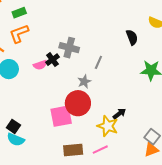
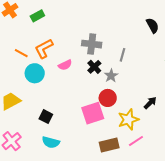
orange L-shape: (19, 34) -> (44, 49), moved
black cross: (52, 60) -> (94, 67), moved
red circle: (78, 103) -> (108, 98), size x0.7
black square: (13, 126) -> (46, 117), moved
yellow star: (108, 126) -> (128, 120), moved, turned -30

